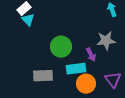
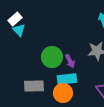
purple arrow: (91, 55) -> (70, 61), moved
orange circle: (86, 84) -> (63, 93), moved

